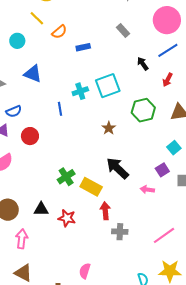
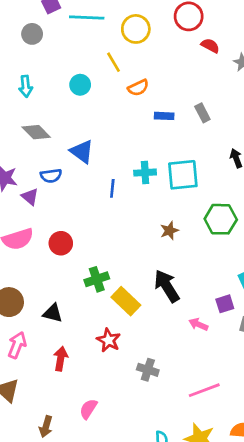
gray rectangle: (123, 30) -> (202, 113), moved
blue triangle: (33, 74) -> (82, 151), moved
red circle: (30, 136) -> (61, 243), moved
red arrow: (105, 211) -> (61, 359), moved
red star: (67, 218) -> (109, 340), moved

